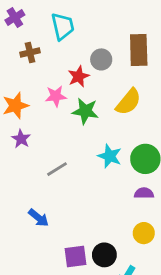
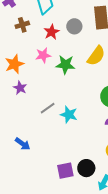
red star: (79, 76) -> (51, 32), moved
cyan star: (110, 156) -> (69, 115), moved
blue arrow: (38, 218) -> (23, 144), moved

